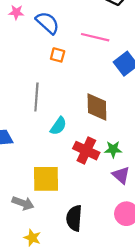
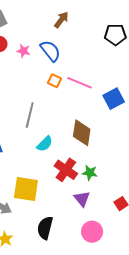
pink star: (16, 12) -> (23, 51), moved
pink line: (95, 37) -> (80, 83), moved
purple triangle: (121, 175) -> (82, 199), moved

